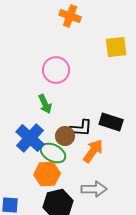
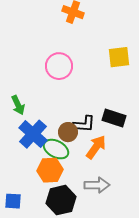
yellow square: (116, 47) -> (119, 57), moved
green arrow: (45, 104) -> (18, 105), moved

